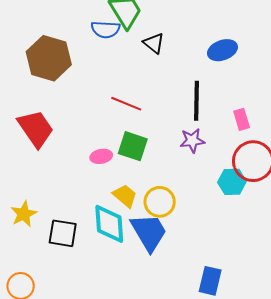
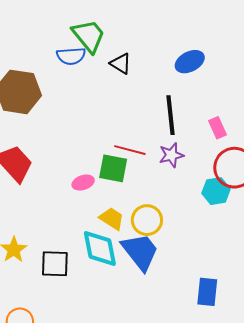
red line: (126, 104) -> (130, 150), moved

